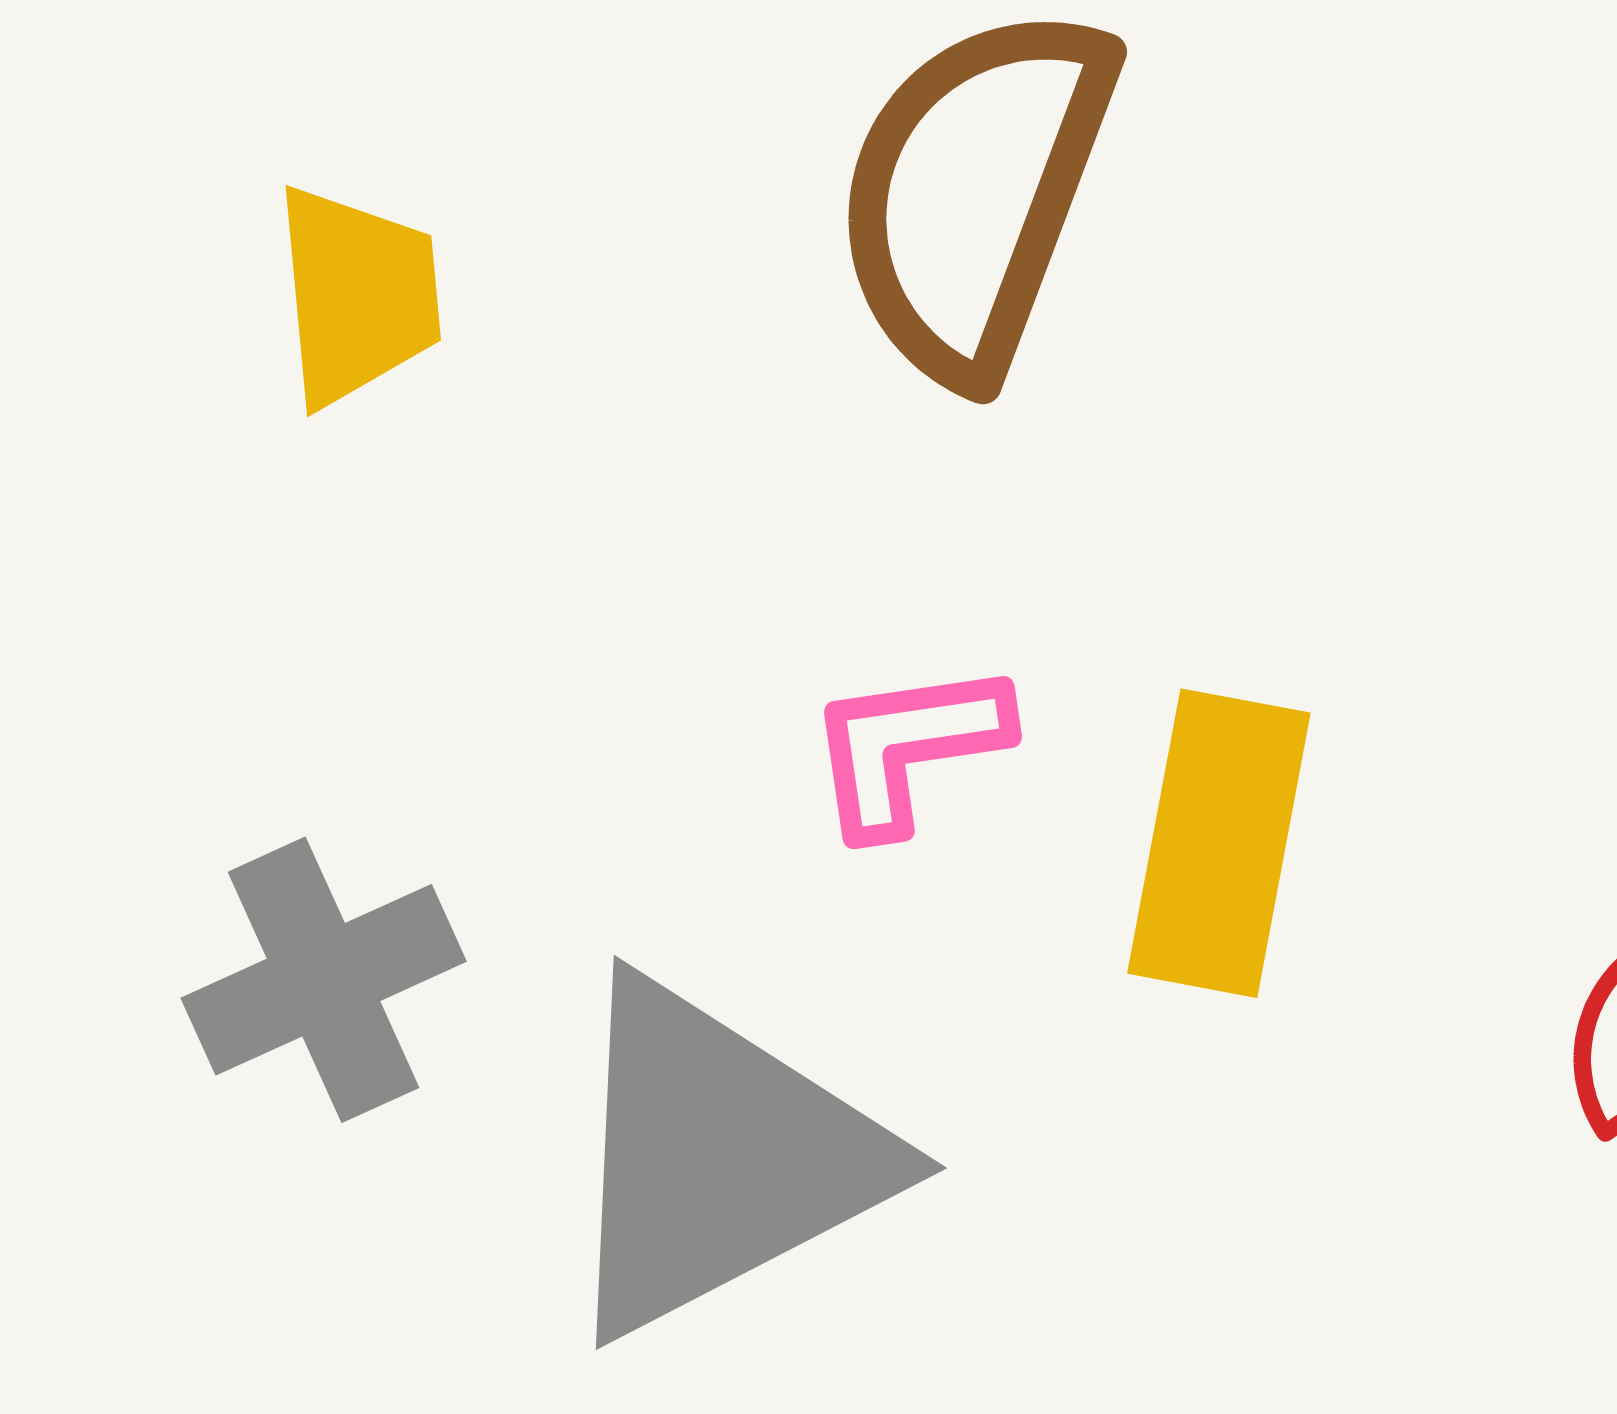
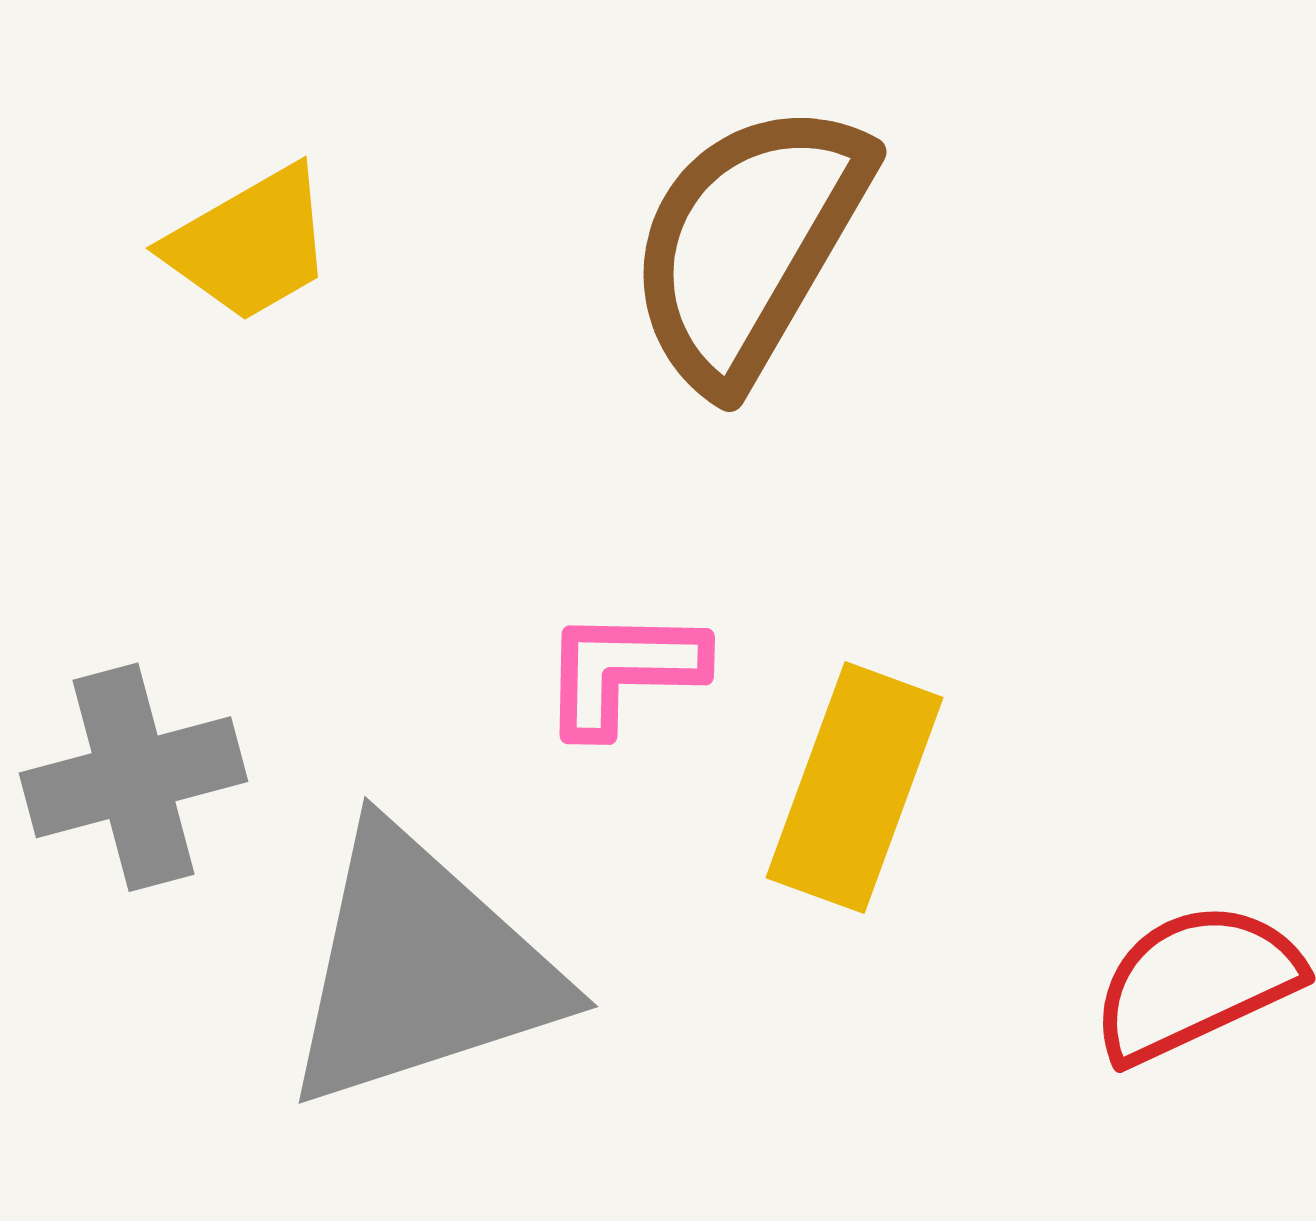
yellow trapezoid: (357, 295) -> (250, 244), turned 56

